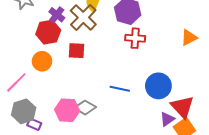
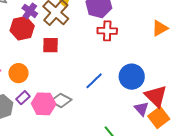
orange circle: (42, 61) -> (19, 73), moved
blue line: (120, 89) -> (94, 81), turned -54
purple triangle: (167, 119) -> (142, 109), turned -35
purple rectangle: (34, 124) -> (23, 98), moved, turned -64

